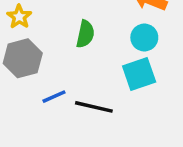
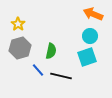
green semicircle: (85, 34) -> (51, 51), moved
blue line: (54, 97) -> (38, 70), turned 72

